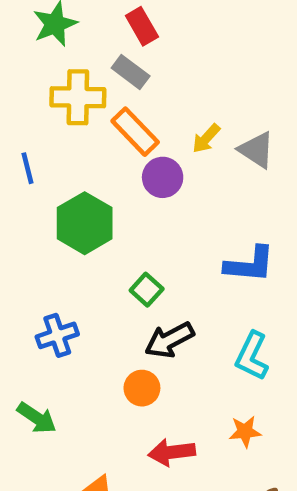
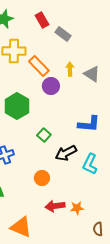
gray rectangle: (131, 72) -> (63, 34), moved
yellow arrow: (206, 138) -> (70, 69), turned 136
black arrow: (169, 340) -> (66, 153), moved
orange star: (245, 432) -> (77, 208), moved

